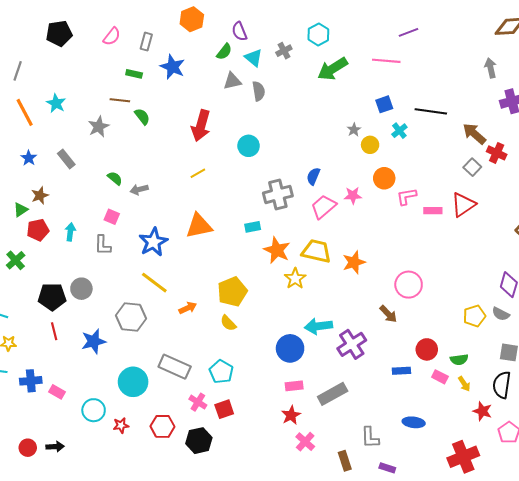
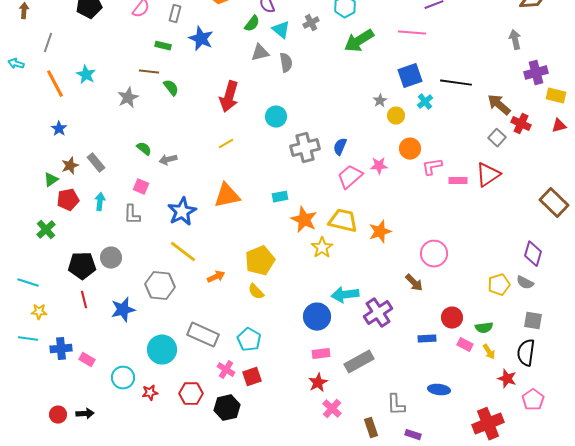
blue square: (384, 104) -> (410, 76), size x1.4
gray rectangle: (66, 159) -> (96, 163), moved
gray cross: (278, 194) -> (305, 148), moved

